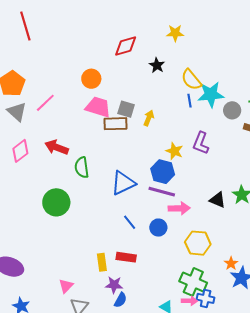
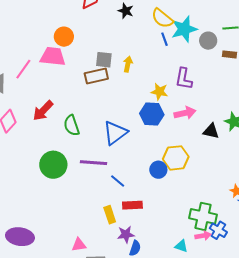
pink trapezoid: (98, 107) -> (53, 57), moved
red arrow: (57, 147) -> (43, 111), turned -55
purple line: (162, 192) -> (93, 163), moved
pink arrow: (179, 208) -> (185, 113), moved
blue line: (130, 222) -> (118, 181), moved
yellow hexagon: (198, 243) -> (176, 158), moved
pink triangle: (66, 286) -> (79, 245), turned 49
blue cross: (206, 298) -> (218, 230), turned 30

